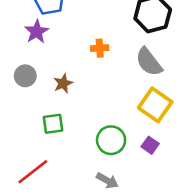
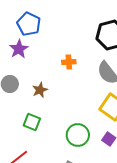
green square: (53, 124) -> (32, 122), turned 30

